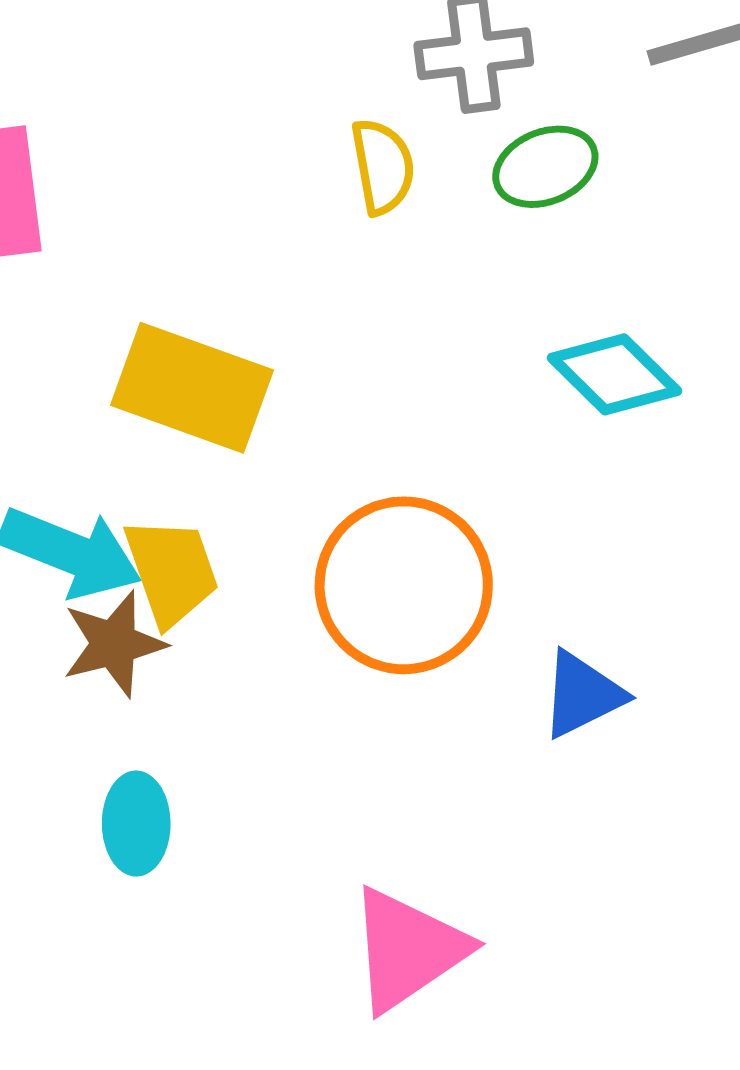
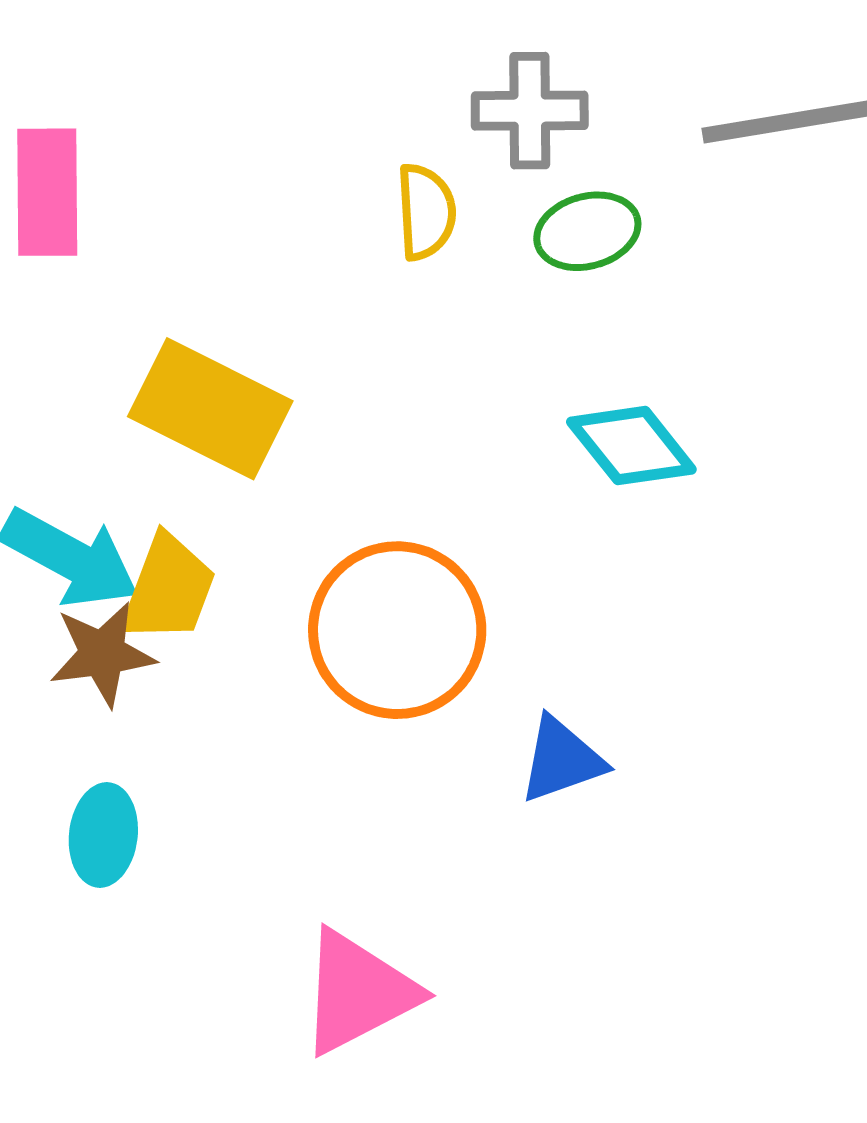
yellow trapezoid: (172, 571) -> (168, 589), turned 33

